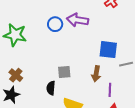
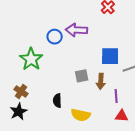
green star: (15, 35) -> (31, 59), moved, turned 30
gray square: (64, 72) -> (82, 76), moved

